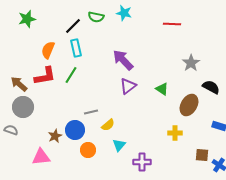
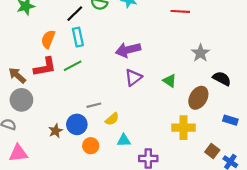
purple arrow: (123, 60) -> (128, 50), turned -60
green line: (71, 75) -> (73, 66), turned 30
yellow cross: (175, 133) -> (183, 128), size x1.5
cyan triangle: (119, 145) -> (124, 140), turned 48
brown square: (202, 155) -> (212, 151), turned 32
pink triangle: (41, 157) -> (18, 153), moved

